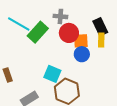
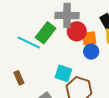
gray cross: (60, 16) -> (67, 15), size x1.6
cyan line: (19, 24) -> (29, 42), moved

